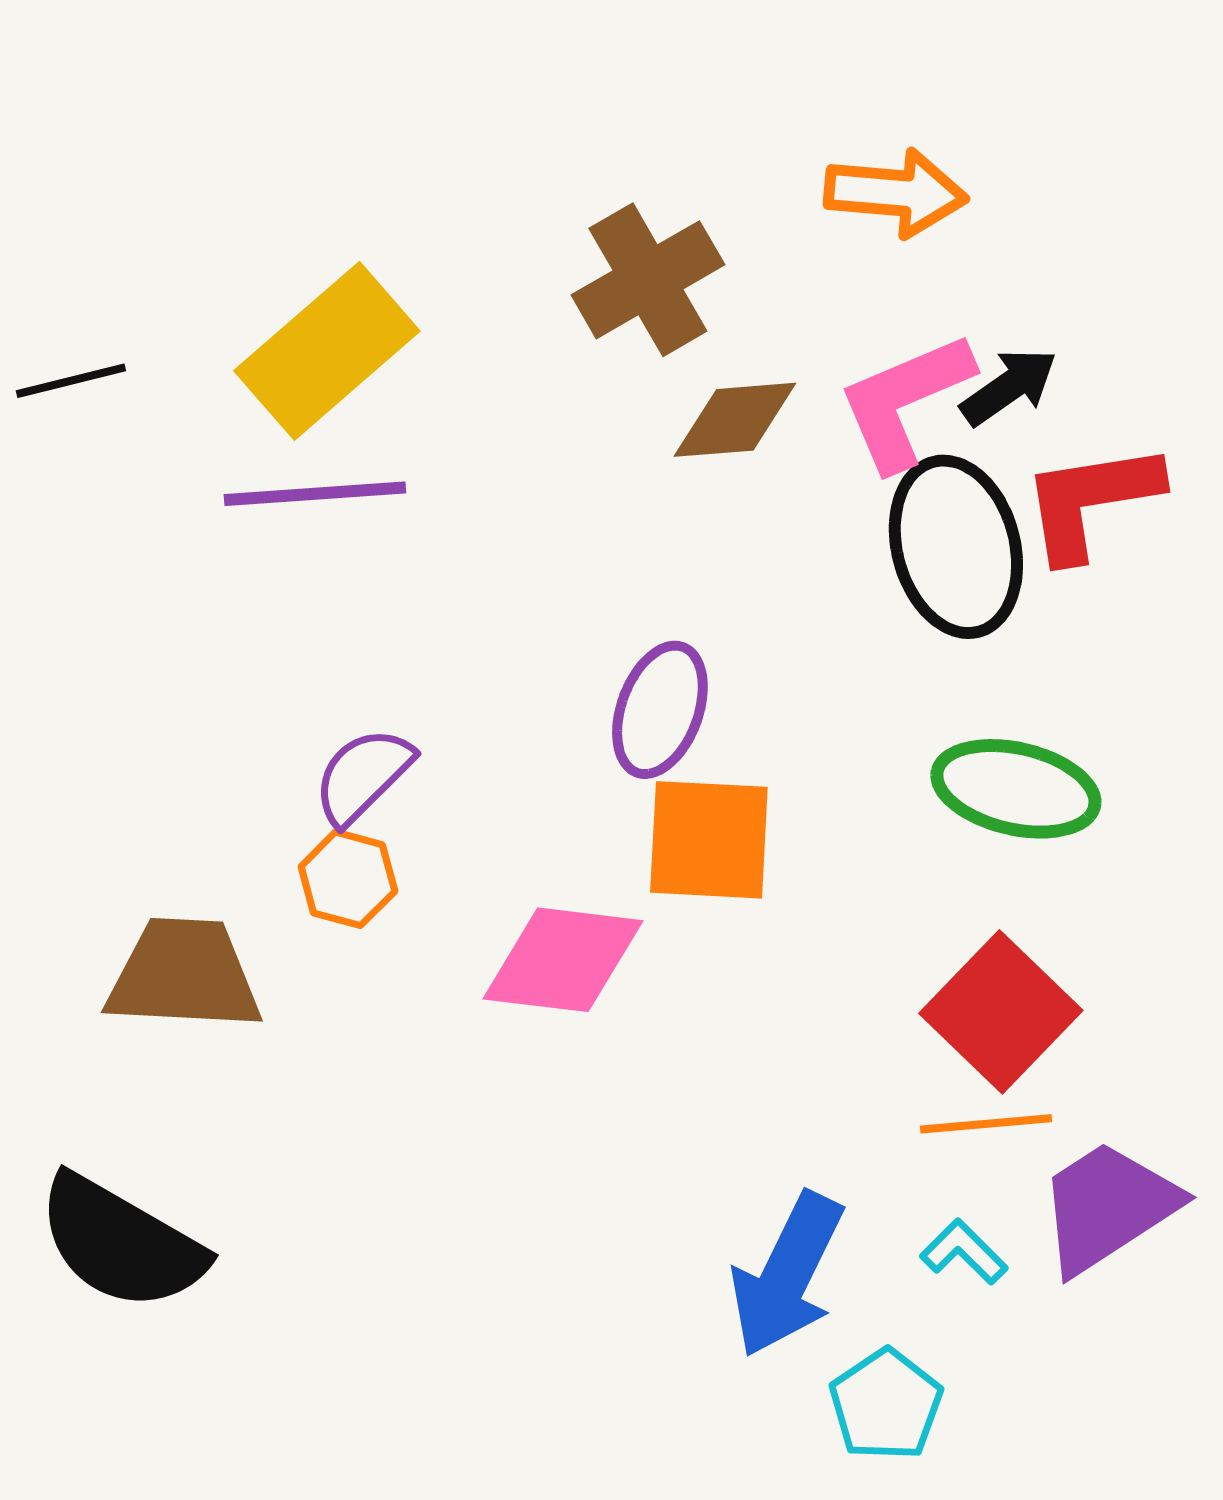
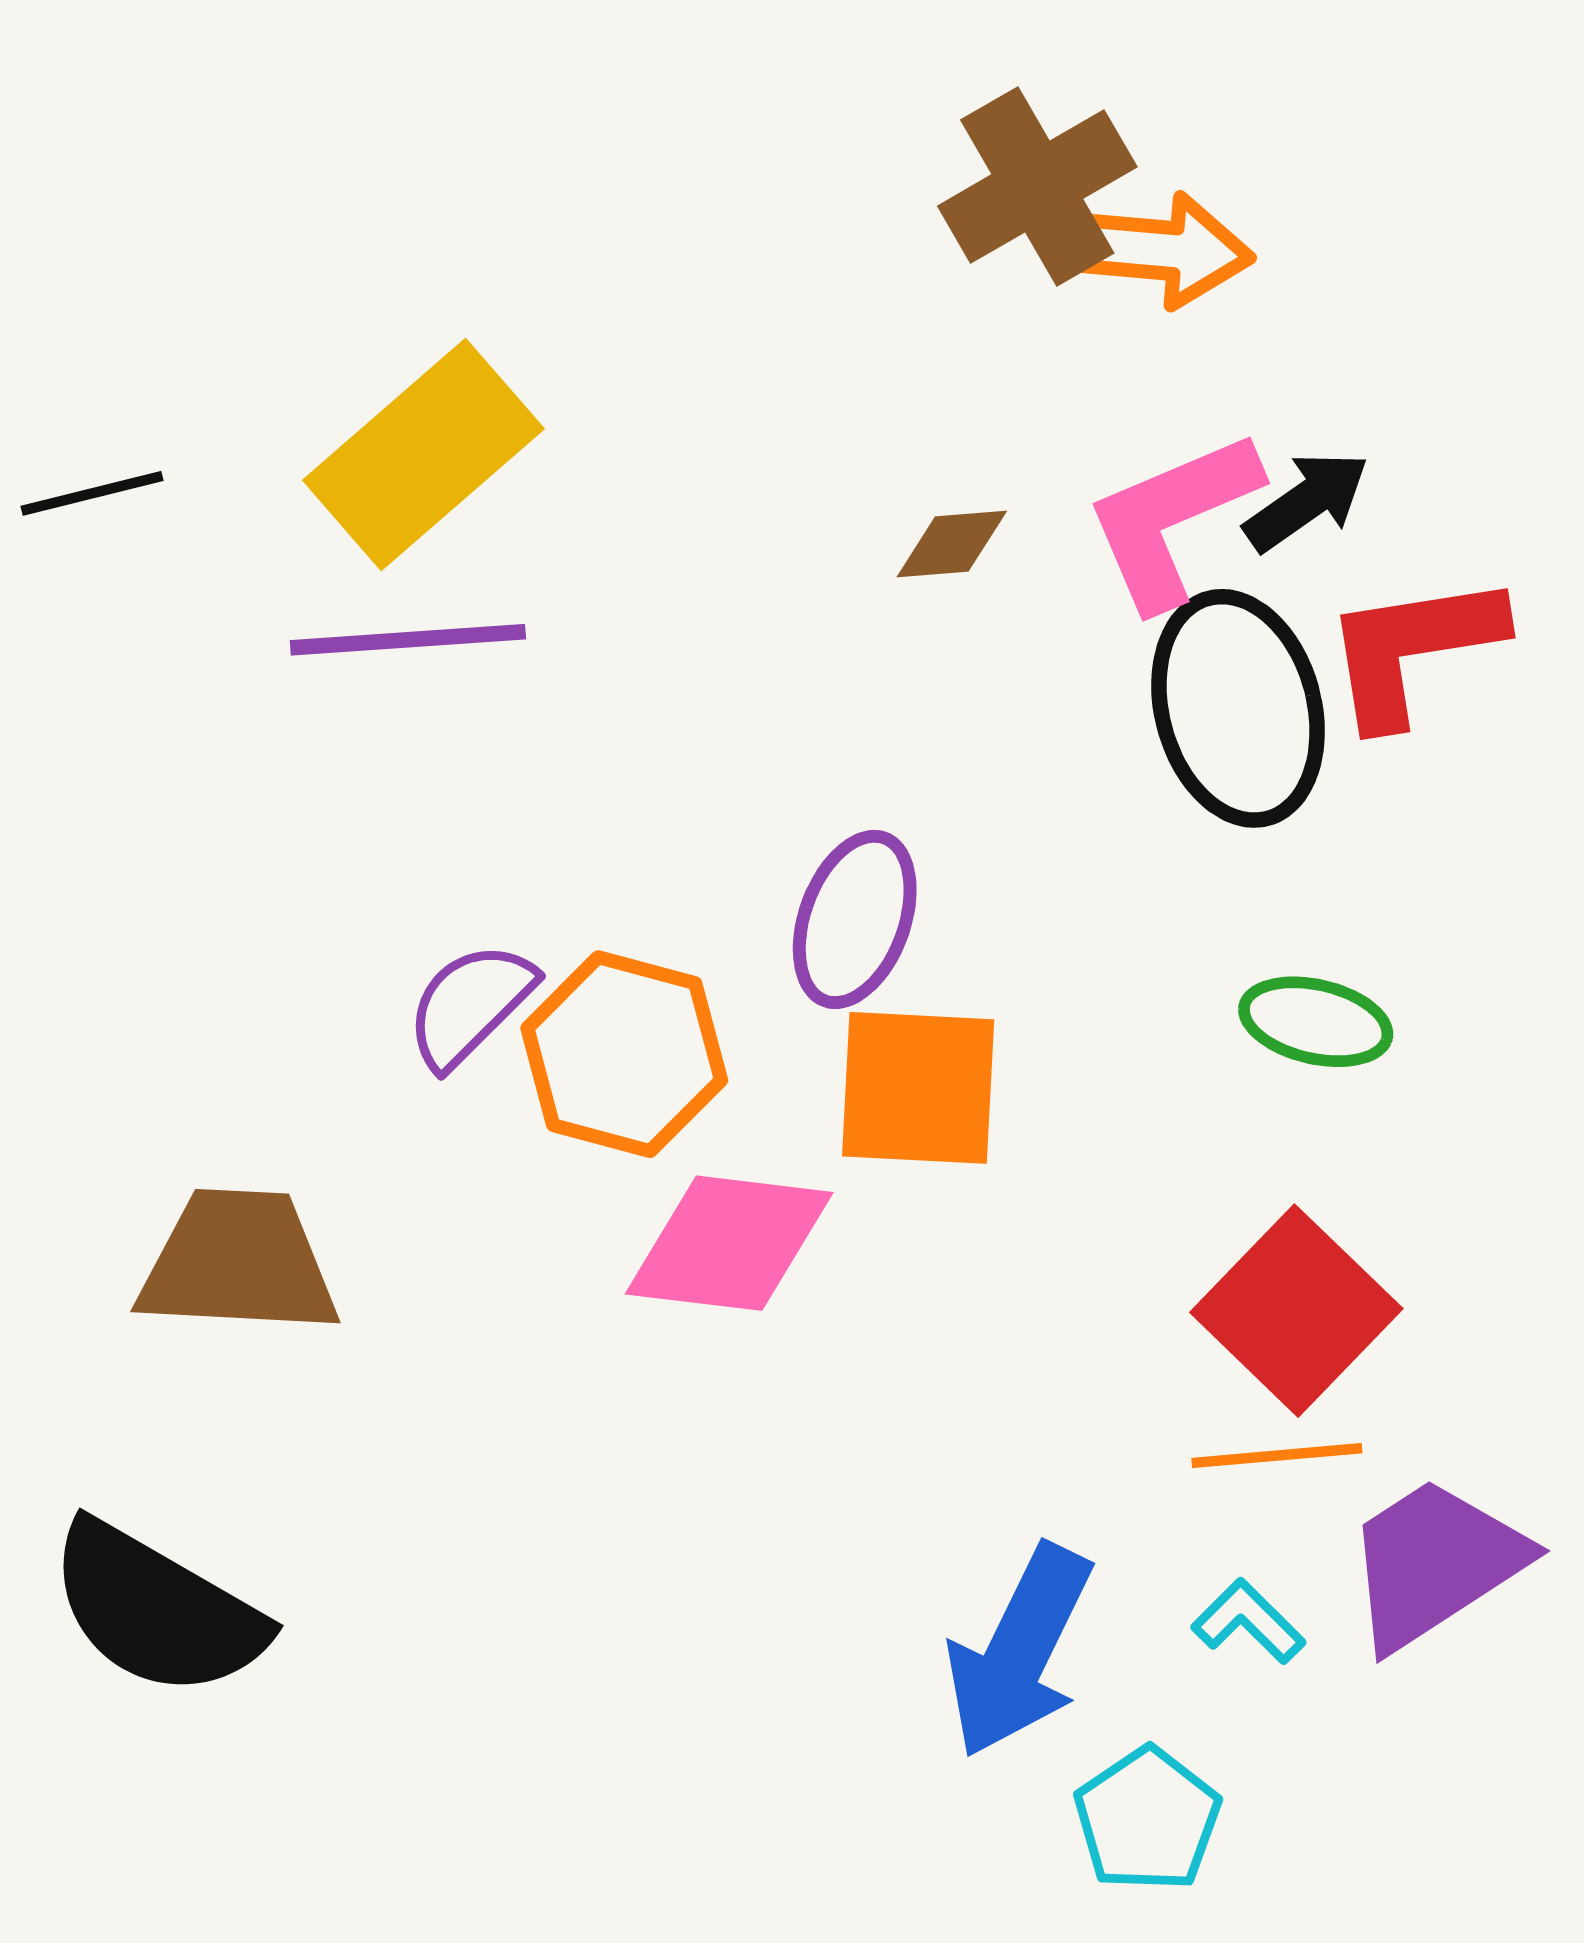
brown cross: (648, 280) -> (1037, 186), moved
brown diamond: (735, 420) -> (952, 544), size x0.7
green ellipse: (1016, 789) -> (1316, 1022), size x0.7
orange hexagon: (348, 879) -> (624, 1054), moved, size x1.6

